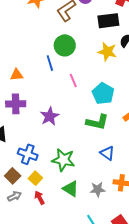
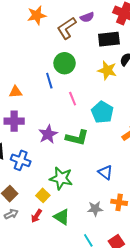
green L-shape: (97, 122) -> (77, 138), moved
blue cross: (28, 154) -> (21, 160), moved
yellow square: (35, 178) -> (43, 195), moved
green triangle: (71, 189) -> (62, 217), moved
red arrow: (39, 198) -> (36, 216), turned -120

